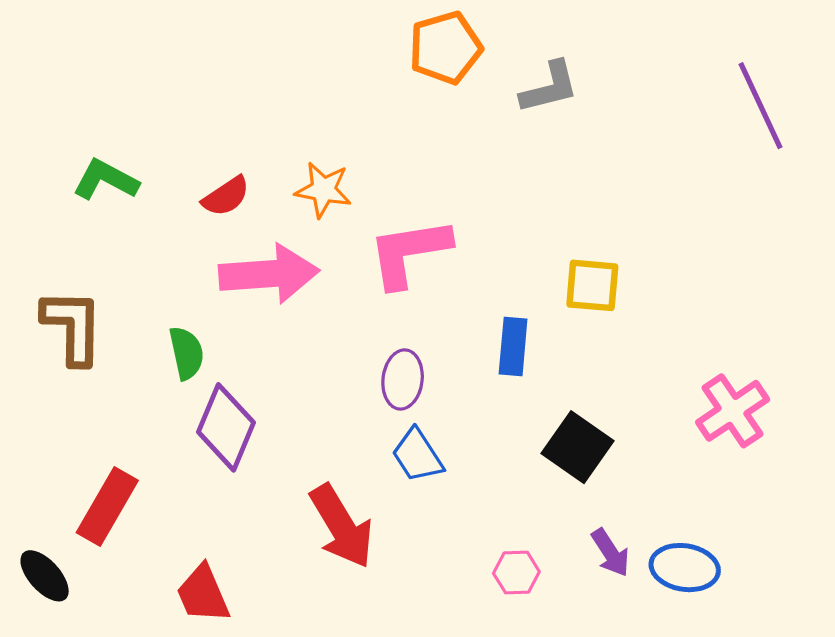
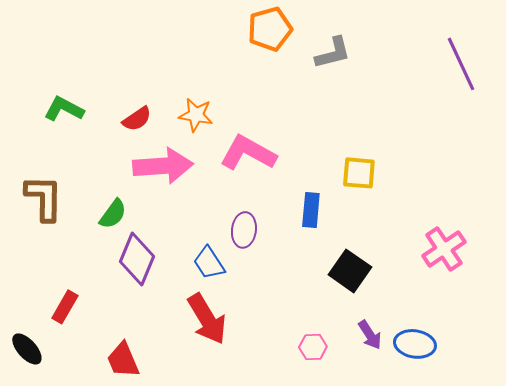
pink L-shape: (409, 252) -> (248, 153), turned 38
green semicircle: (186, 353) -> (113, 214), turned 48
blue trapezoid: (417, 455) -> (209, 263), moved
red rectangle: (107, 507) -> (65, 307), size x0.7

